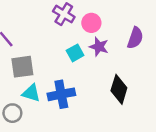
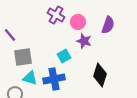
purple semicircle: (135, 38) -> (108, 25), moved
cyan square: (75, 53) -> (64, 56), moved

